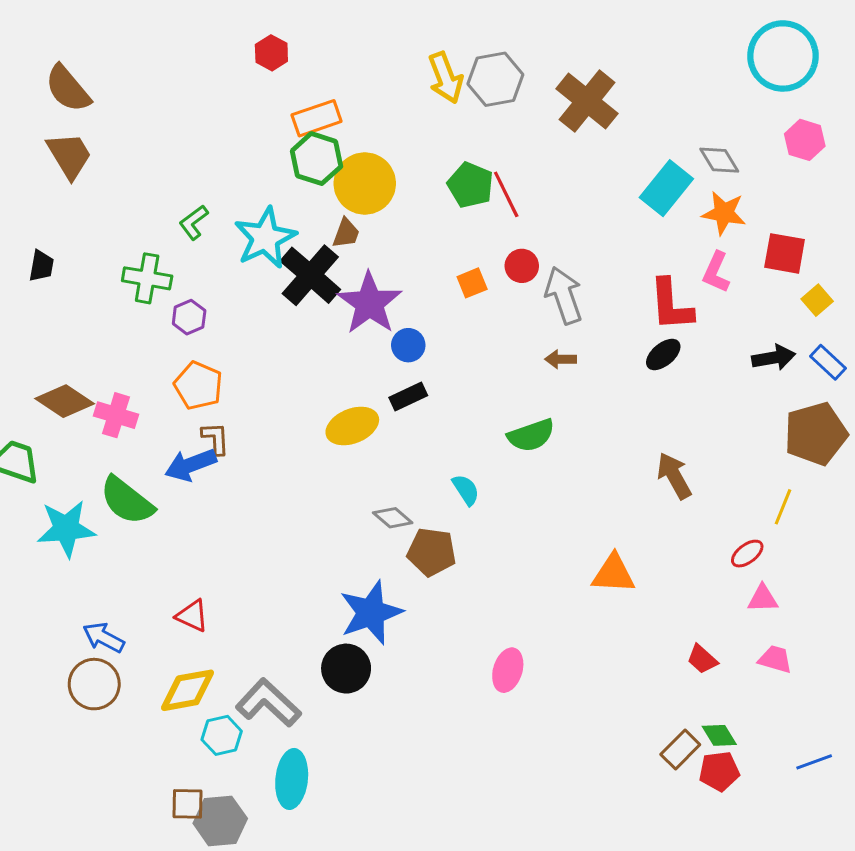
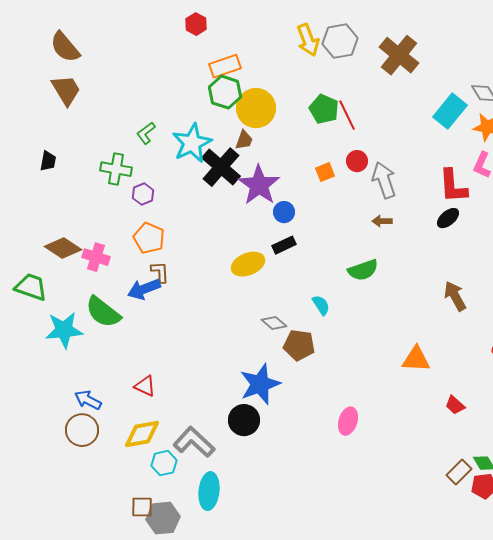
red trapezoid: (702, 659) -> (455, 405), moved

